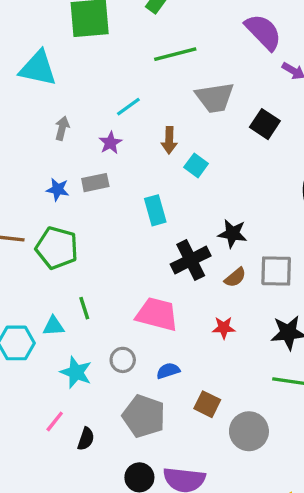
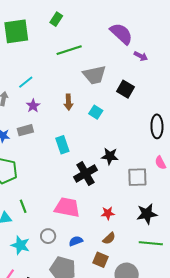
cyan line: (128, 107) -> (26, 82), moved
cyan square: (196, 165) -> (96, 112), moved
brown semicircle: (235, 277) -> (109, 238), moved

